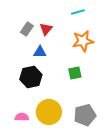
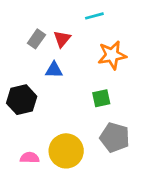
cyan line: (78, 12) -> (94, 16), moved
black hexagon: (31, 77) -> (22, 100), moved
gray pentagon: (85, 115) -> (115, 137), moved, turned 30

